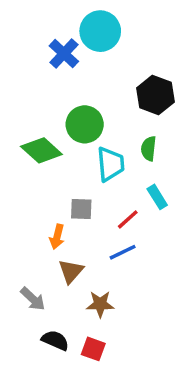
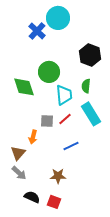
green diamond: (41, 150) -> (24, 87), turned 30
cyan rectangle: (157, 197) -> (91, 114), size x1.6
red line: (128, 219) -> (65, 119), moved
brown triangle: (71, 271) -> (18, 153), moved

